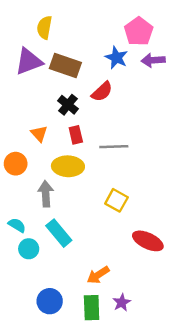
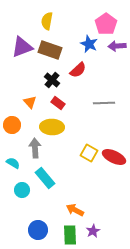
yellow semicircle: (44, 27) -> (47, 21), moved
red rectangle: (76, 135) -> (58, 103), turned -40
gray line: (114, 147) -> (104, 103), moved
cyan semicircle: (17, 225) -> (13, 163), moved
red ellipse: (148, 241) -> (114, 157), moved
orange arrow: (98, 275) -> (75, 210), turned 60

